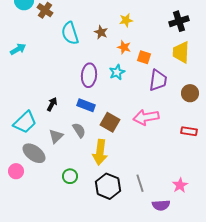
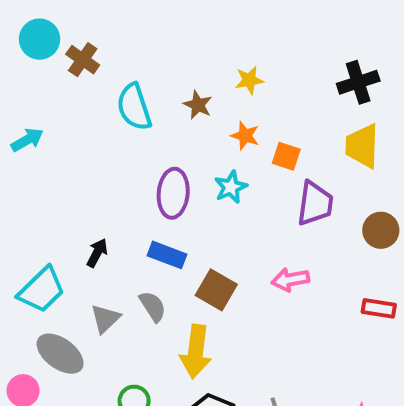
pink arrow: (146, 117) -> (290, 280), size x0.7

